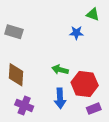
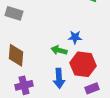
blue star: (76, 33) -> (75, 37), moved
purple cross: (24, 105) -> (24, 85), turned -36

